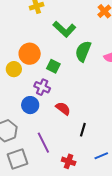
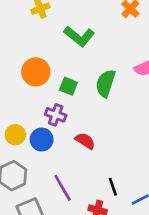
green semicircle: (83, 51) -> (106, 83), moved
yellow circle: (14, 69) -> (15, 135), moved
black line: (83, 130) -> (113, 187), moved, turned -32

